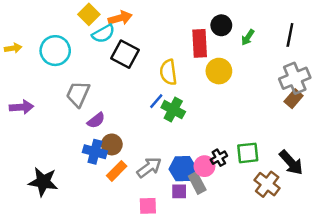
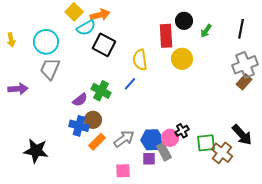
yellow arrow: (13, 48) -> (11, 40), turned 88
gray trapezoid: (78, 94) -> (50, 69), moved
green cross: (173, 110) -> (101, 91), moved
green square: (248, 153) -> (206, 143), moved

